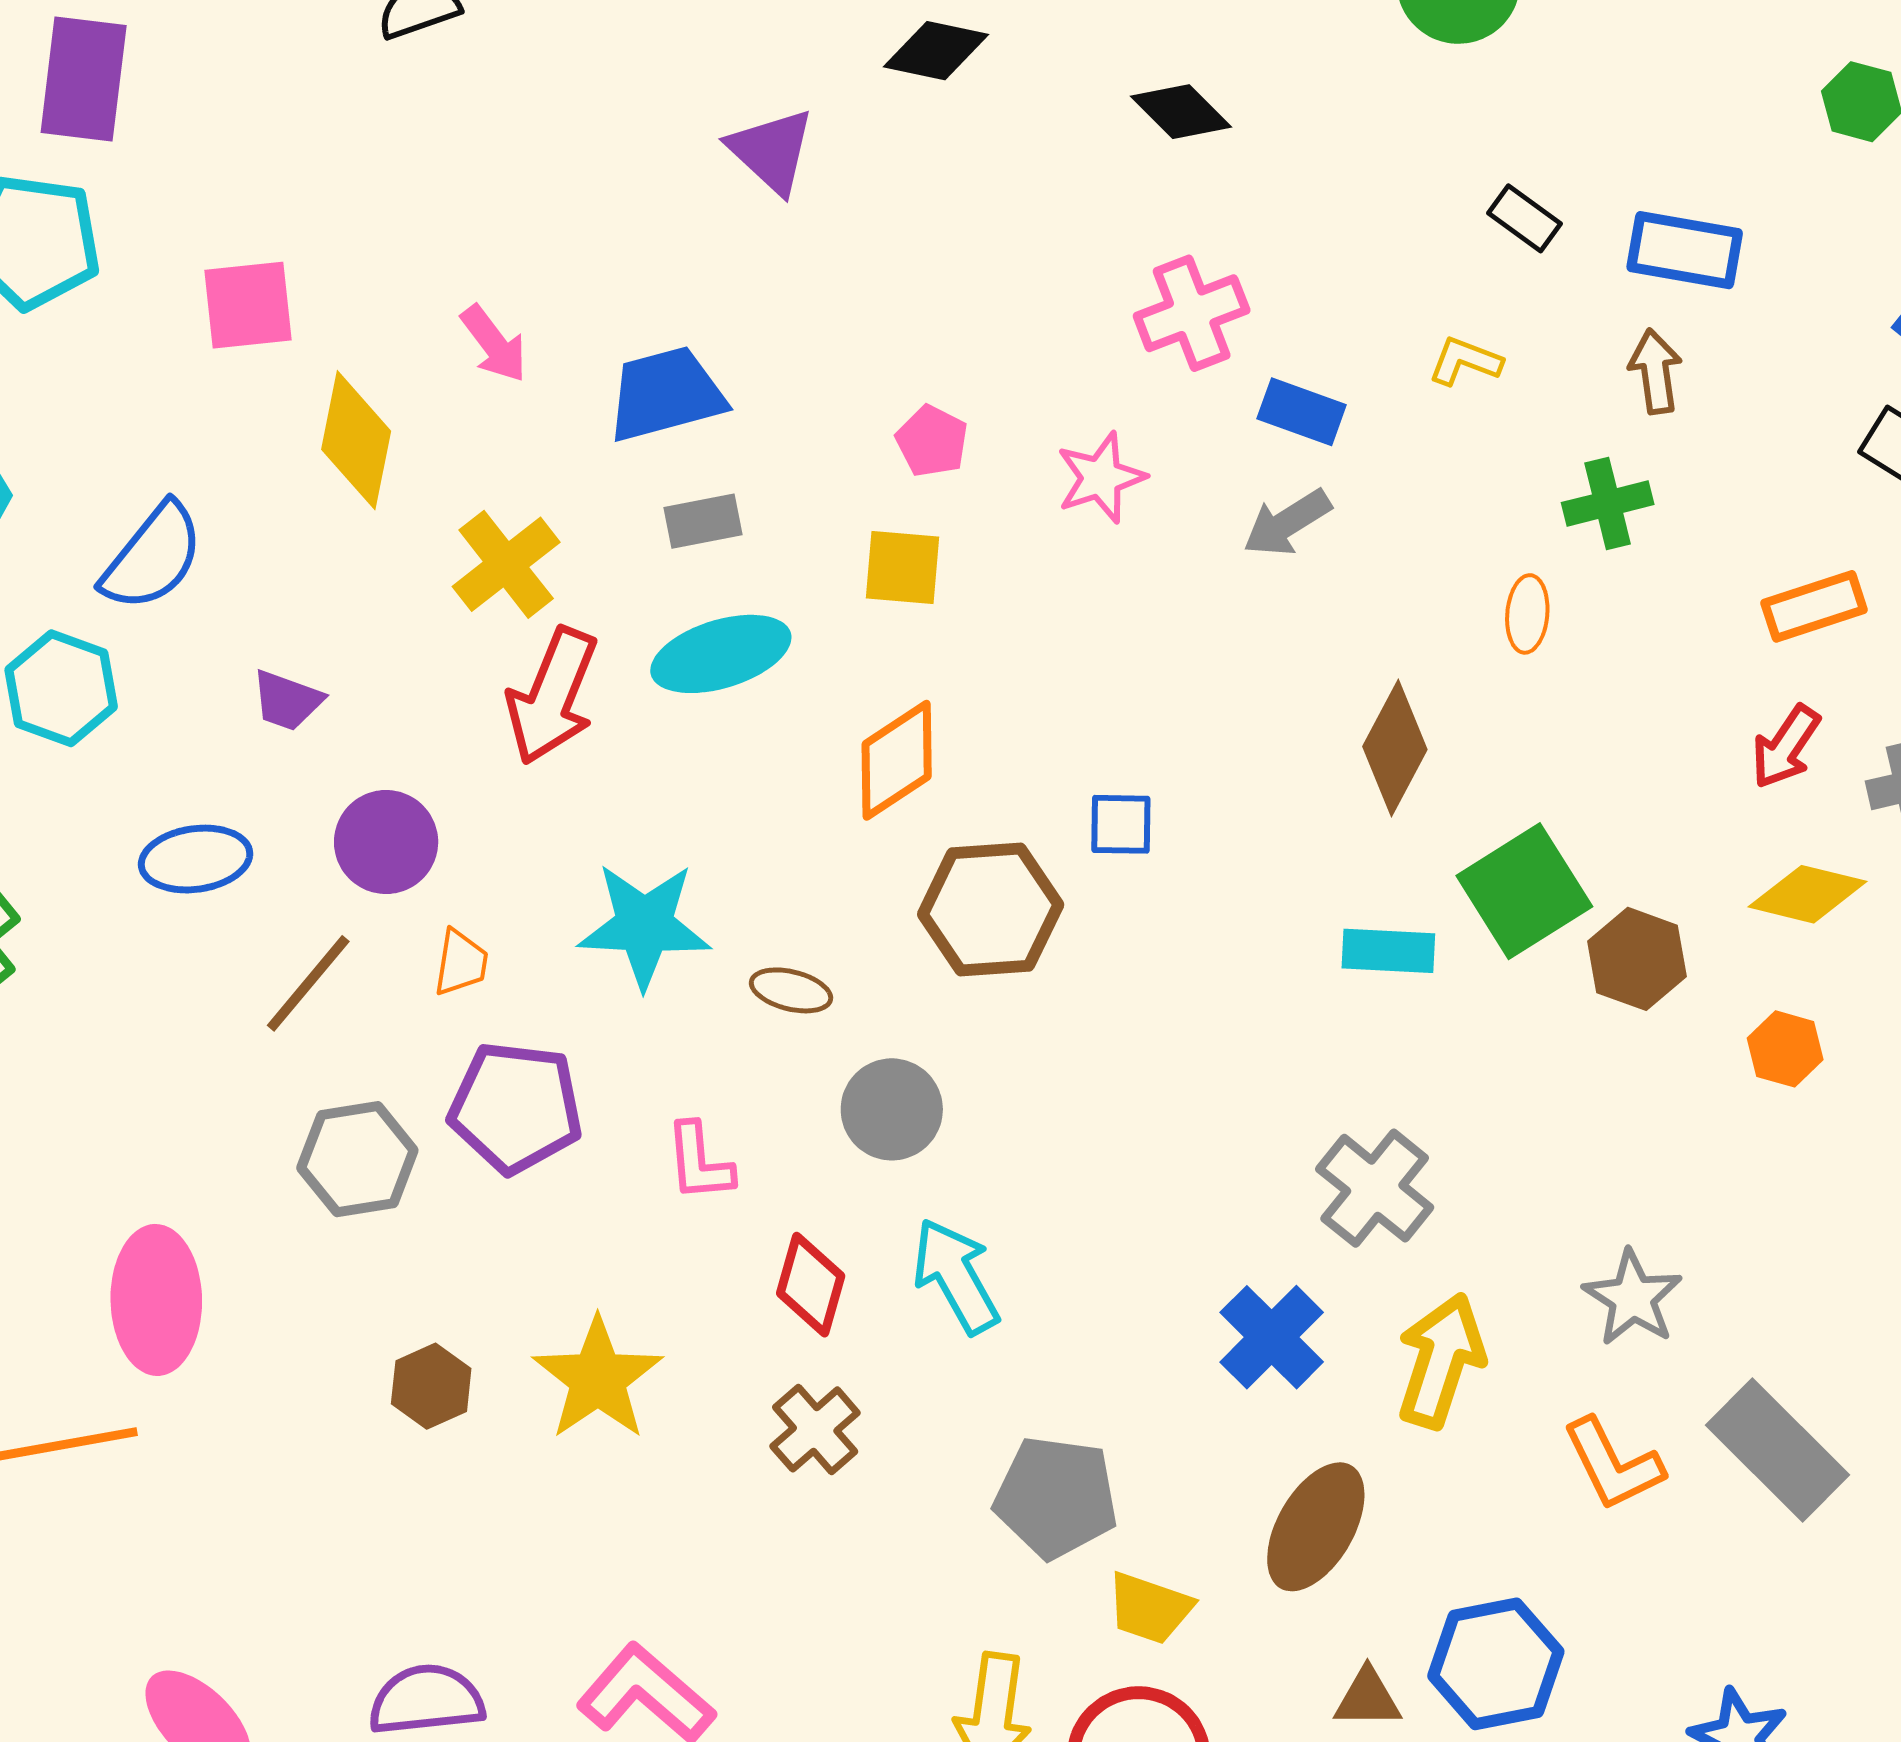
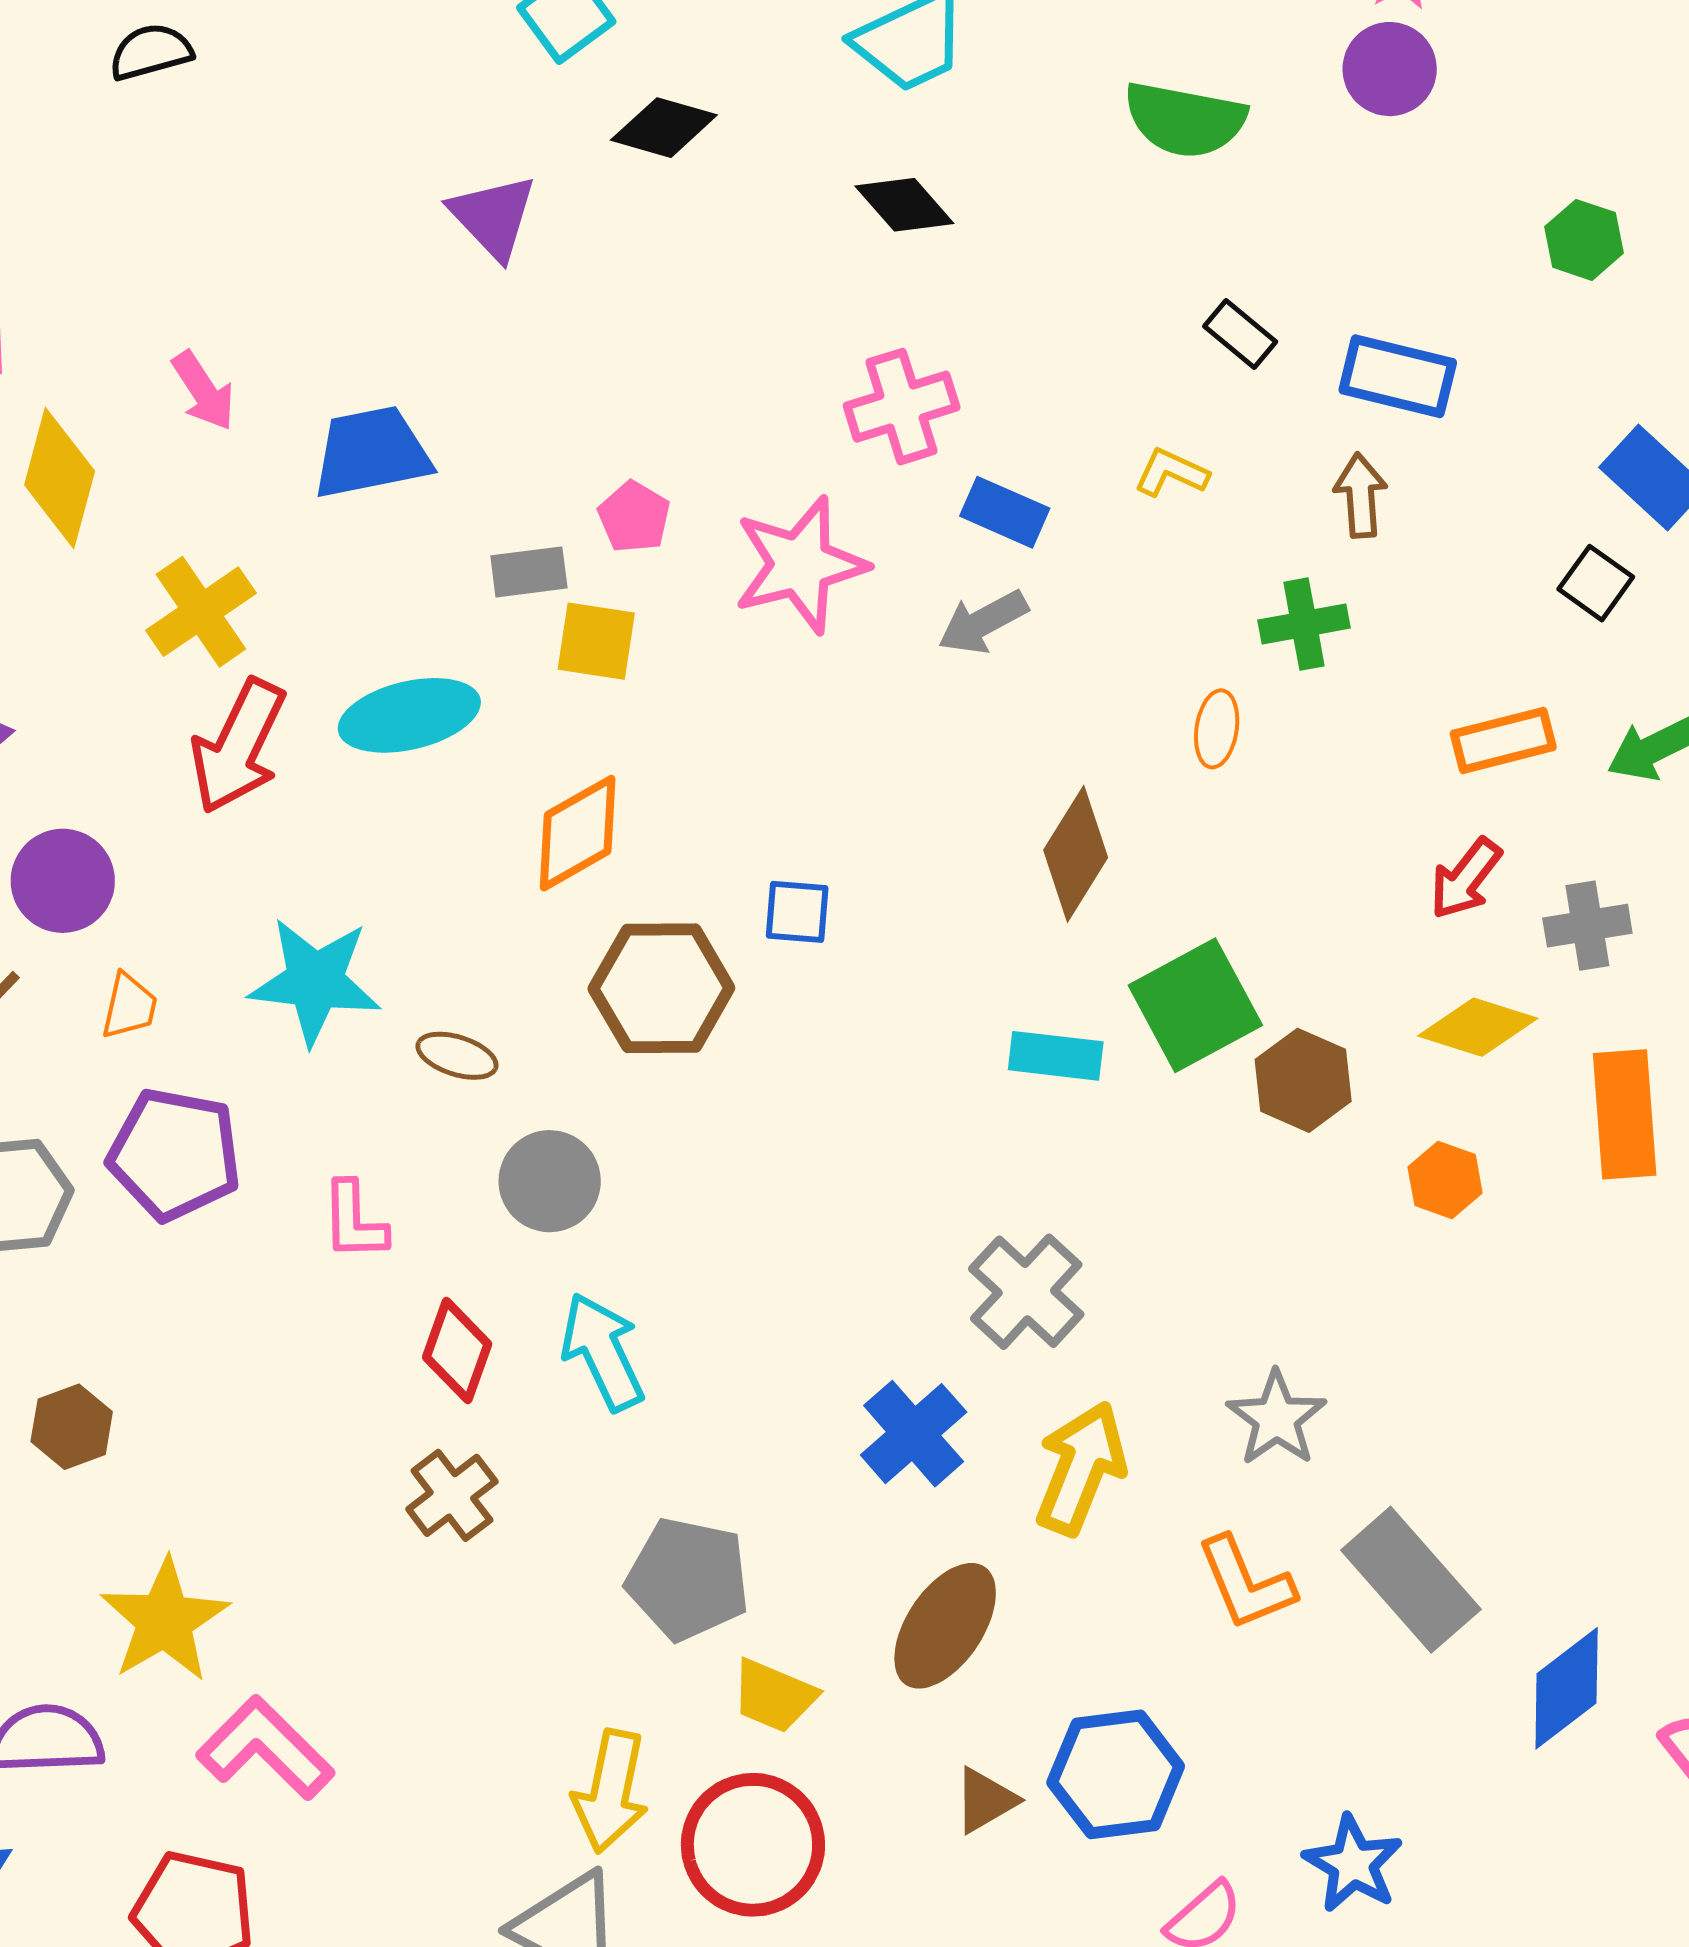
pink star: (1101, 478) -> (800, 565), size x1.5
gray rectangle: (703, 521) -> (529, 572), moved
yellow star: (598, 1379) -> (164, 1620), moved
brown triangle: (1367, 1698) -> (985, 1800), turned -34

